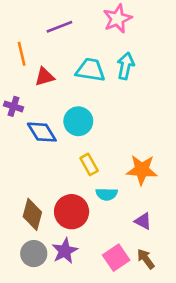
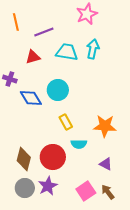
purple line: (59, 27) -> (44, 32), moved
orange line: (22, 54) -> (16, 22), moved

